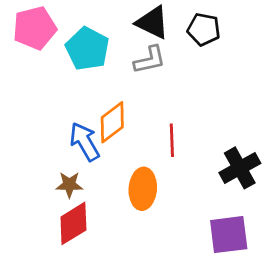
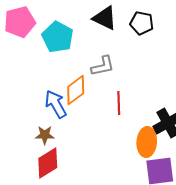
gray L-shape: (150, 60) -> (103, 66), moved
orange ellipse: (143, 189) -> (147, 142), moved

